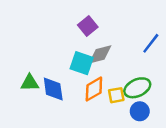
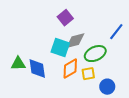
green ellipse: (137, 88) -> (95, 54), moved

